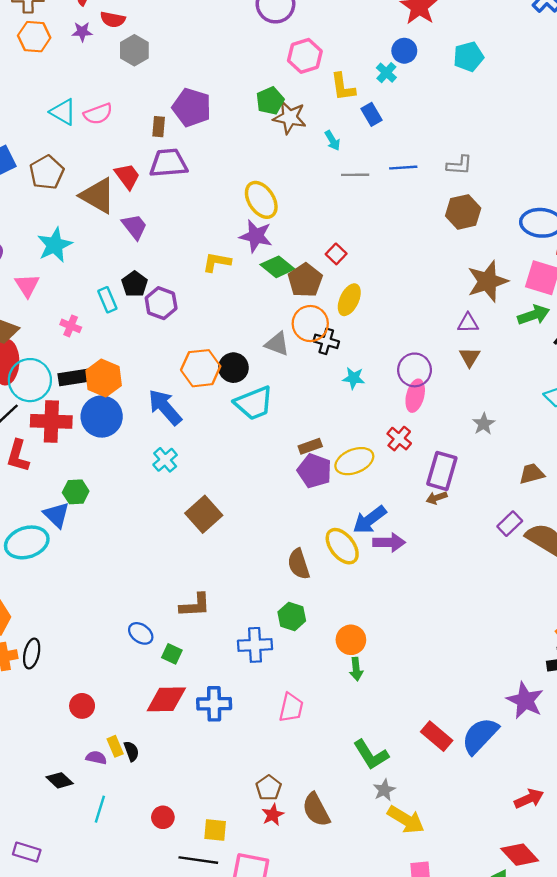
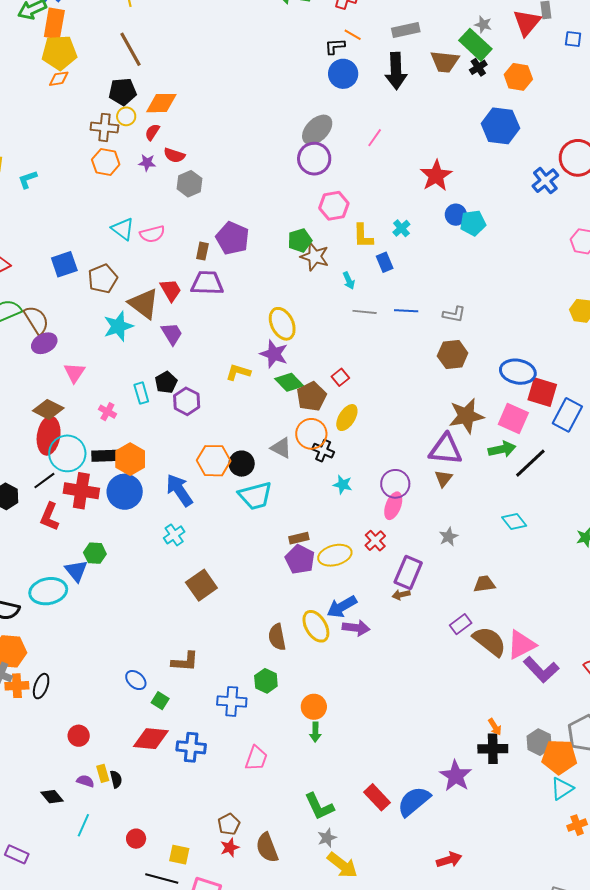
blue circle: (404, 51) -> (456, 215), moved
cyan star: (55, 245) -> (118, 326), moved
purple triangle: (468, 323) -> (445, 449), size x1.8

